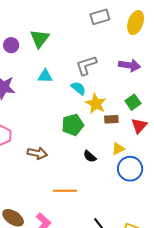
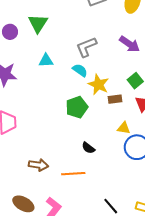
purple arrow: (129, 65) -> (129, 44), turned 30
yellow triangle: (118, 149) -> (124, 128), turned 40
brown arrow: (37, 153) -> (38, 165), moved
black semicircle: (90, 156) -> (88, 148), moved

